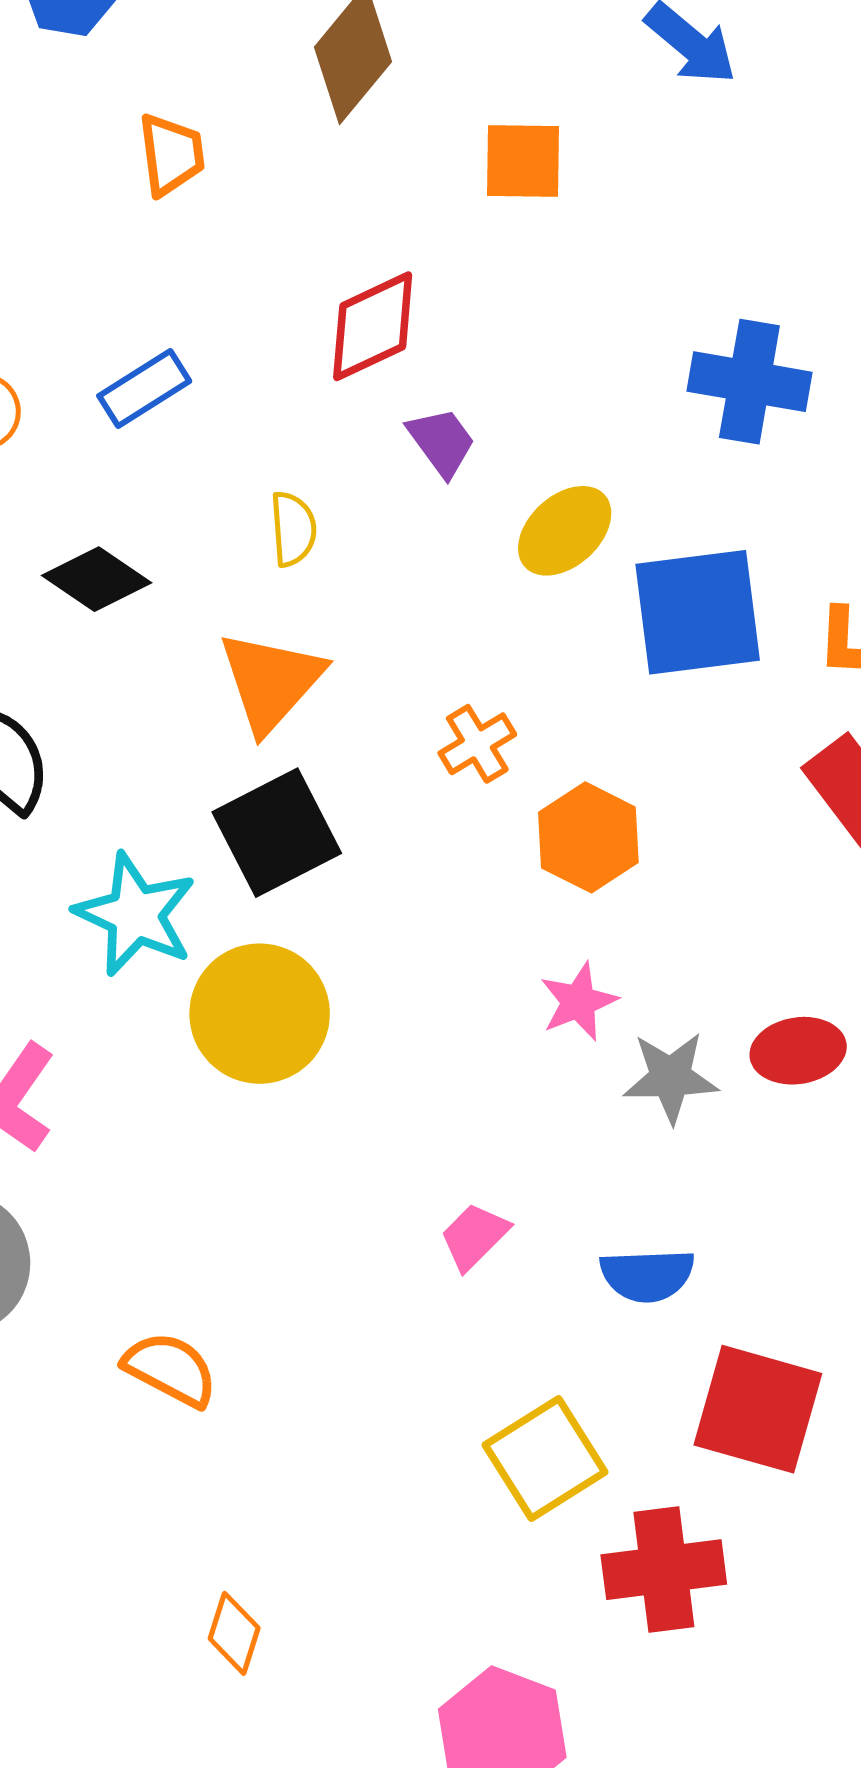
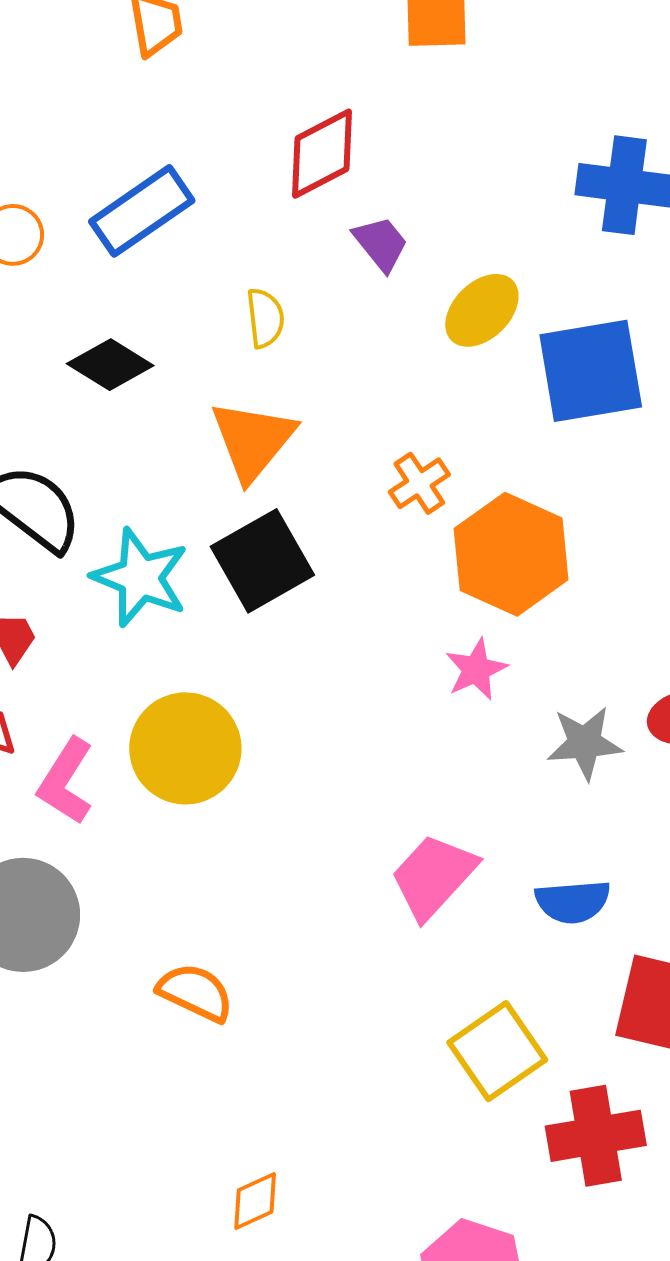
blue rectangle: (144, 388) -> (142, 211), size x1.4
orange hexagon: (588, 837) -> (511, 554), size x1.4
cyan star: (135, 914) -> (140, 577), moved
pink star: (579, 1002) -> (476, 669), moved
yellow circle: (260, 1014) -> (185, 748), moved
pink trapezoid: (474, 1236) -> (433, 876), size x1.6
orange diamond: (234, 1633) -> (255, 1201), turned 50

